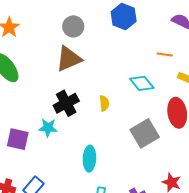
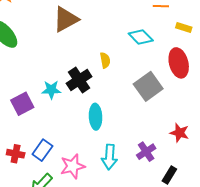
black cross: (66, 103) -> (79, 80), moved
purple square: (18, 139) -> (22, 104), turned -35

